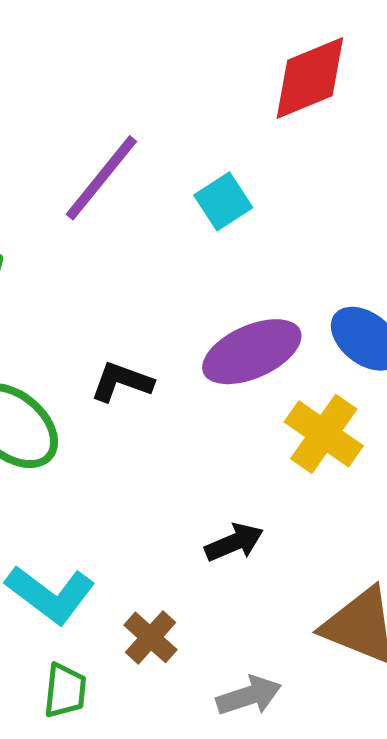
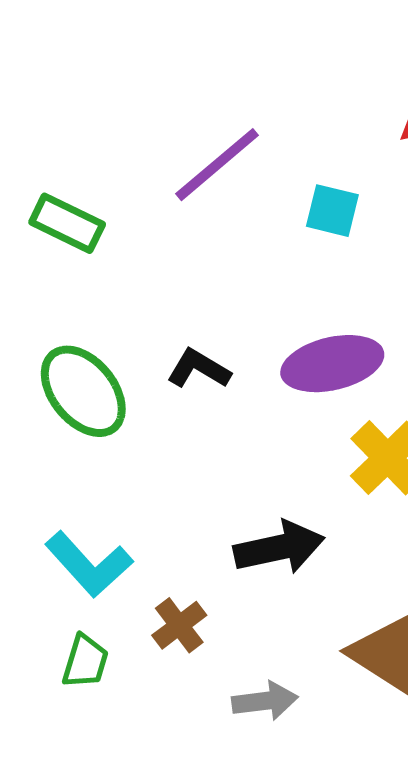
cyan square: (223, 201) -> (332, 211), turned 36
black arrow: (234, 542) -> (279, 548), size x1.5

